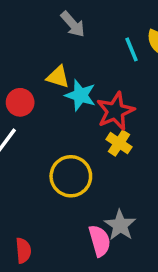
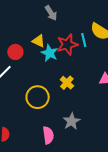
cyan line: (131, 49) -> (84, 40), moved
red star: (115, 111) -> (67, 45), moved
gray star: (120, 225) -> (72, 121), moved

